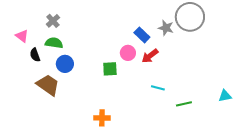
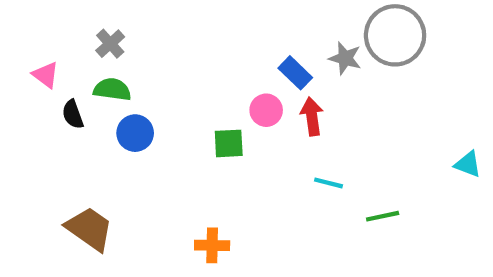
red arrow: (150, 56) -> (312, 116), turned 120
brown trapezoid: (48, 85) -> (89, 229), moved
cyan triangle: (225, 96) -> (468, 164), moved, turned 32

